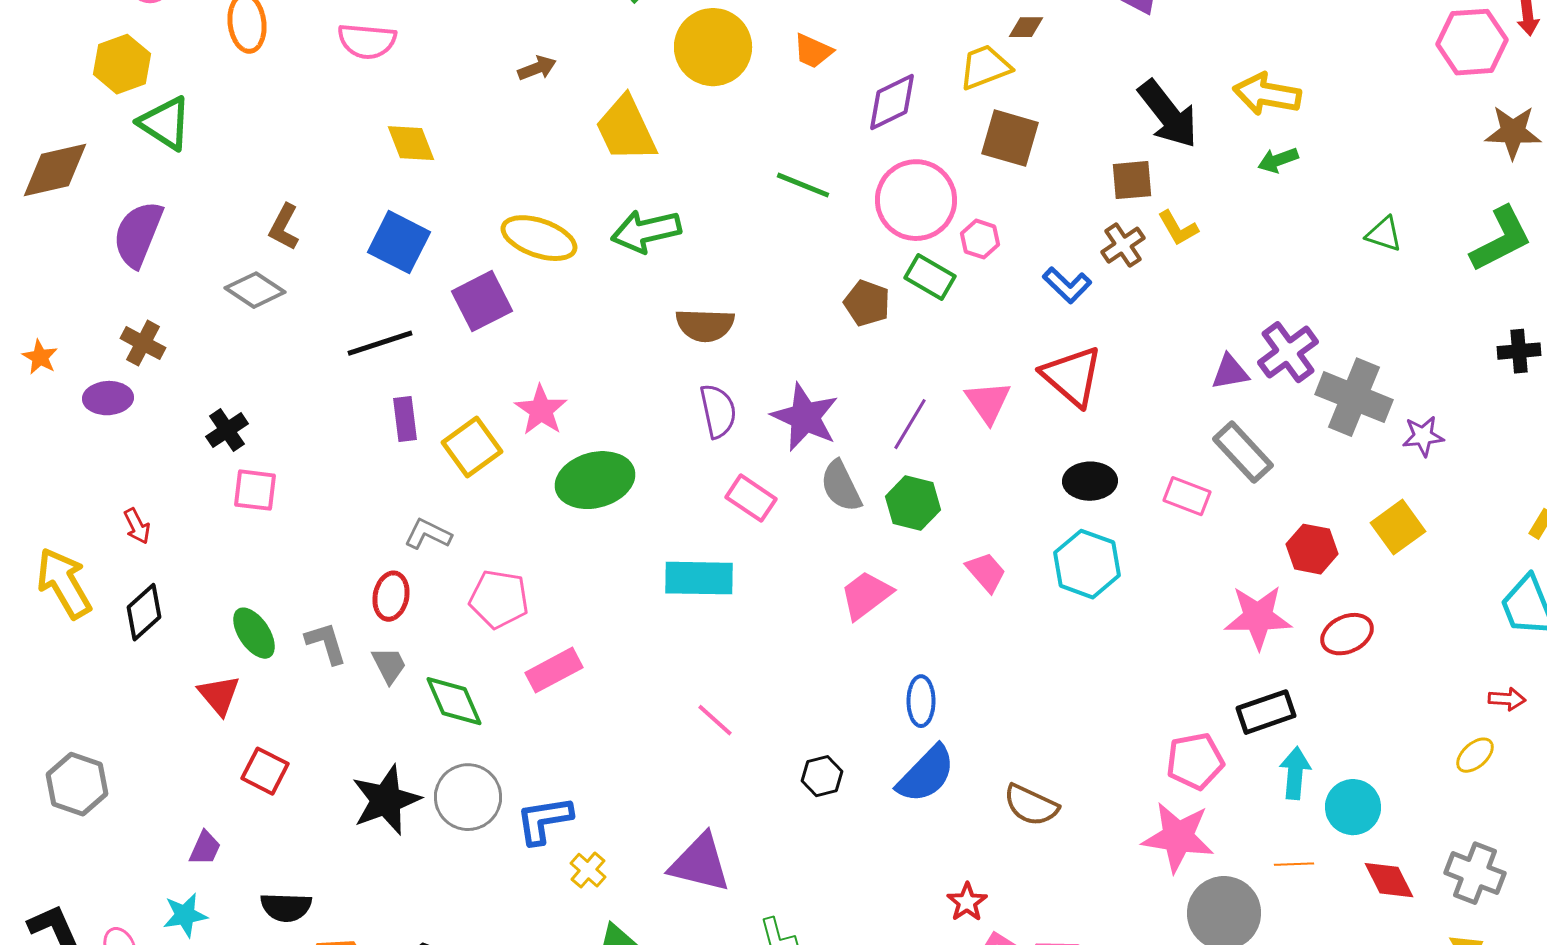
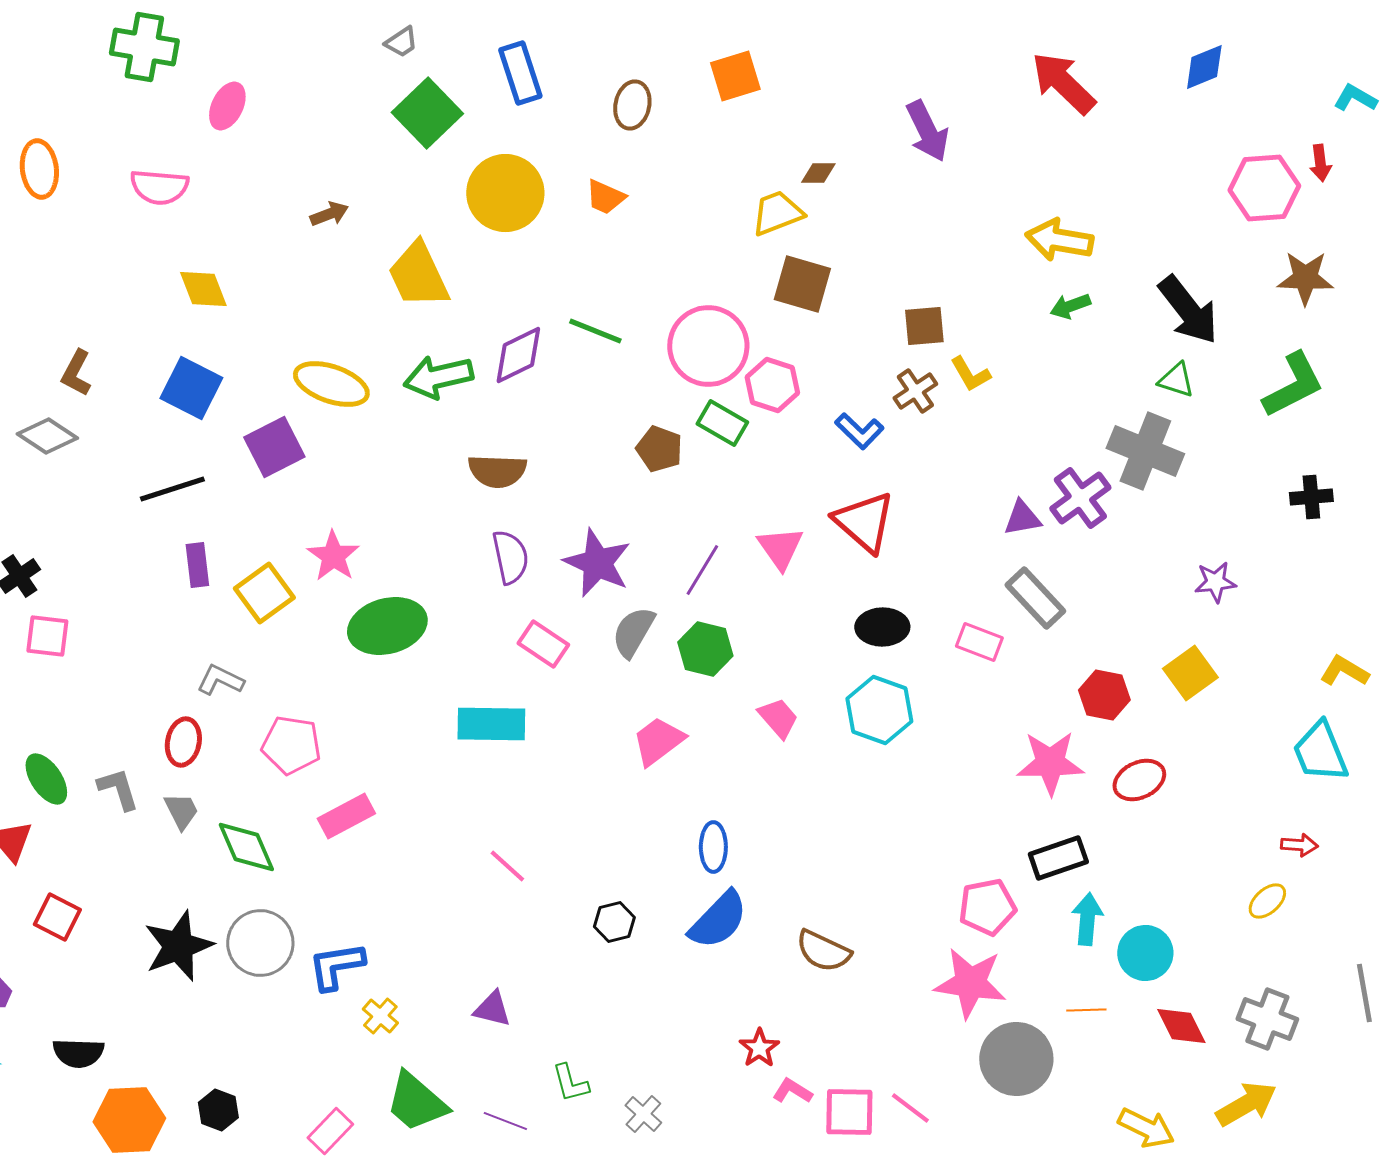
purple diamond: (892, 102) -> (518, 355), moved
black arrow: (1168, 114) -> (1188, 310), moved
pink hexagon: (980, 239) -> (772, 385), size x1.4
gray cross: (1354, 397) -> (1145, 451), moved
gray semicircle: (841, 486) -> (633, 632), turned 56
purple triangle: (700, 863) -> (492, 1009), size x0.6

